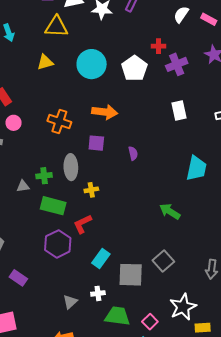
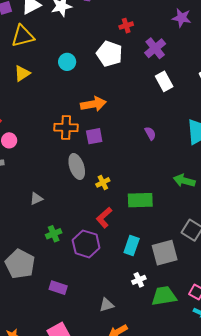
cyan circle: (92, 64) -> (67, 62), size x0.6
purple cross: (177, 64) -> (155, 48), moved
orange cross: (59, 122) -> (66, 127), moved
purple semicircle: (133, 153) -> (150, 133), moved
green cross: (44, 176) -> (54, 234), moved
green rectangle: (53, 206) -> (140, 200), moved
gray triangle: (70, 302) -> (107, 305), moved, turned 42

